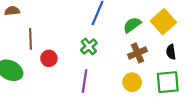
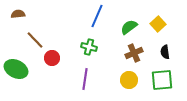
yellow square: (163, 22) -> (158, 24), size x0.7
brown line: (31, 39) -> (35, 40), turned -42
green cross: (89, 46) -> (89, 47), turned -35

